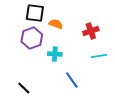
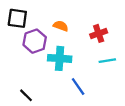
black square: (35, 13) -> (17, 18), moved
cyan cross: (55, 54) -> (60, 58), size x1.5

